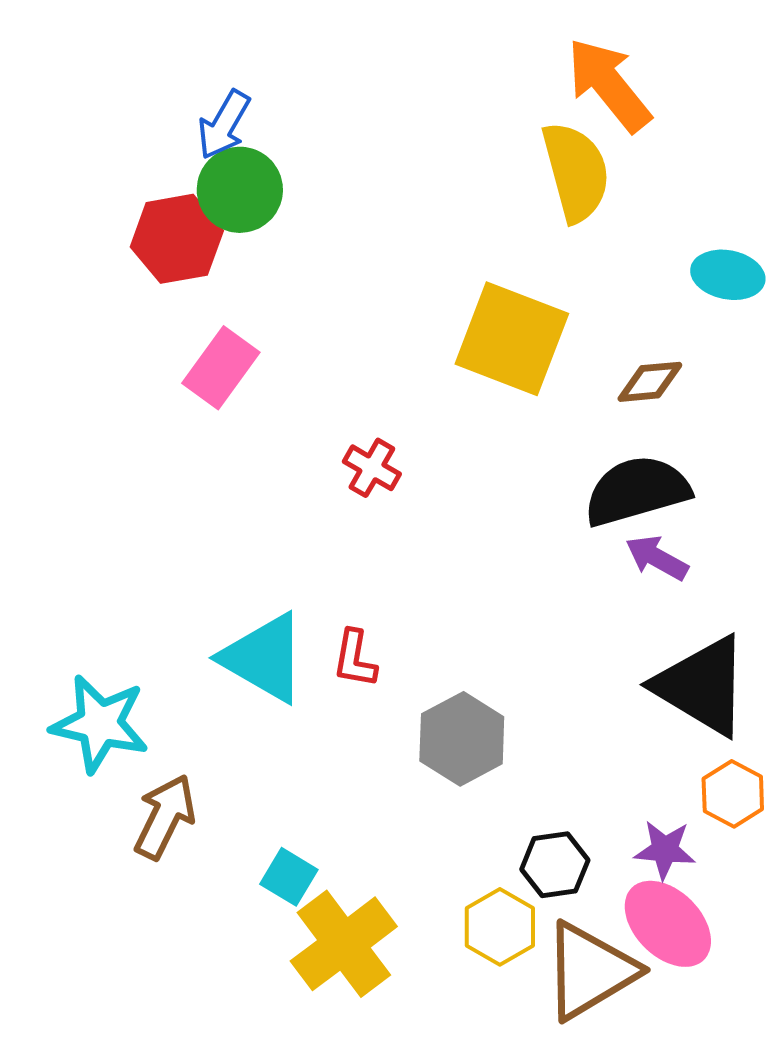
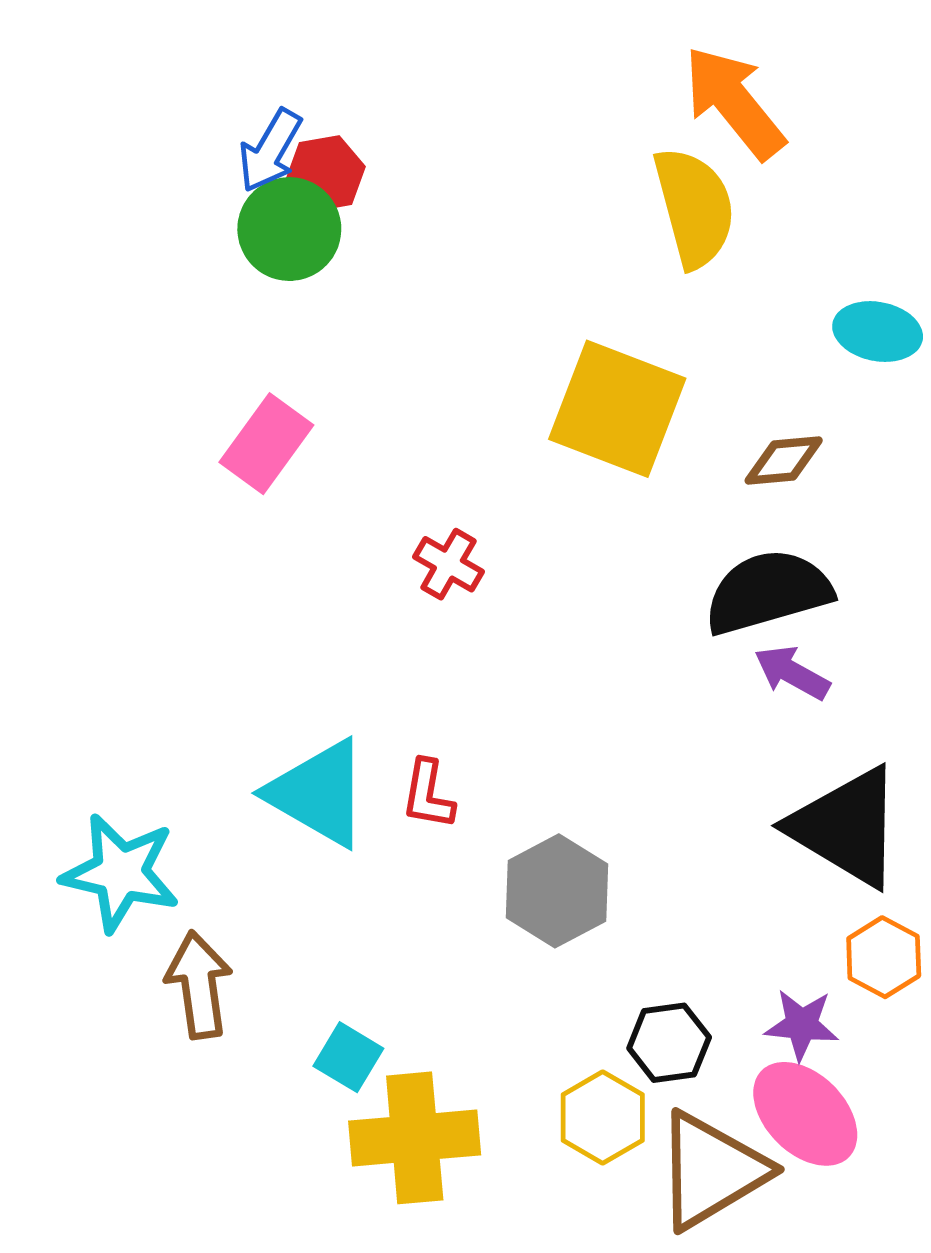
red hexagon: (177, 239) -> (325, 174), moved, size x0.7
brown arrow: (165, 817) -> (199, 985), turned -34
yellow cross: (344, 944) -> (415, 1138), turned 32

